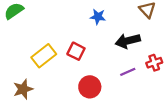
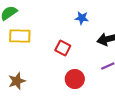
yellow rectangle: (44, 56) -> (20, 36), moved, turned 40

